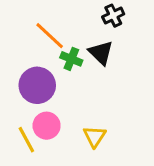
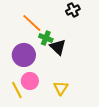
black triangle: (101, 53) -> (58, 47), moved

